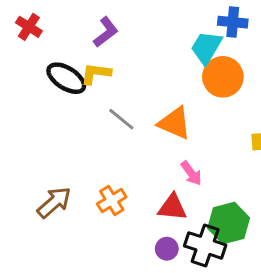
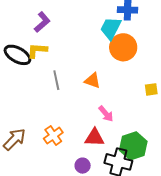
gray line: (121, 119) -> (56, 80), turned 42
orange triangle: (175, 123) -> (92, 81), size x0.7
purple circle: (167, 249) -> (83, 166), moved

